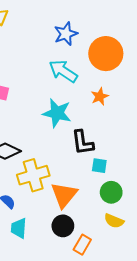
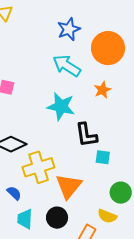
green circle: (111, 192) -> (121, 193), moved
yellow semicircle: (114, 221) -> (107, 216), moved
black circle: (63, 226) -> (57, 218), moved

